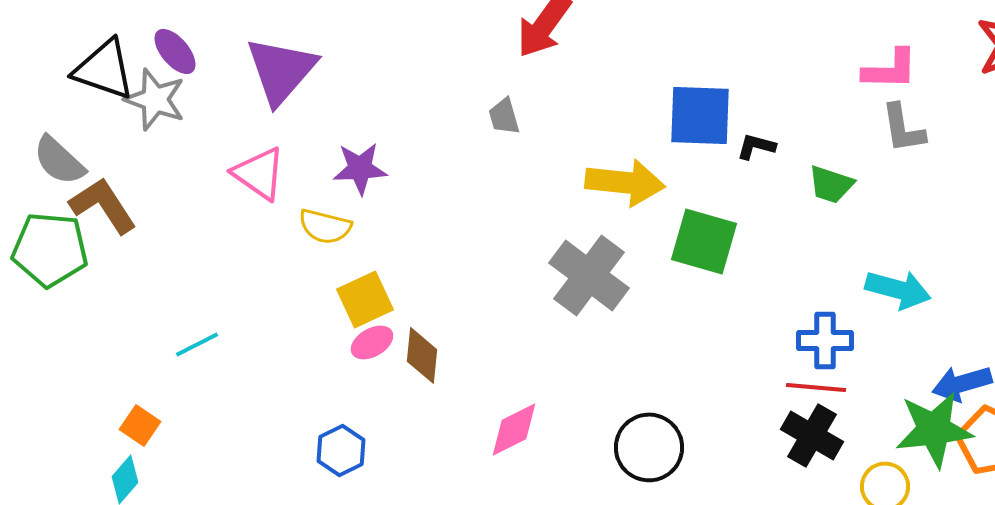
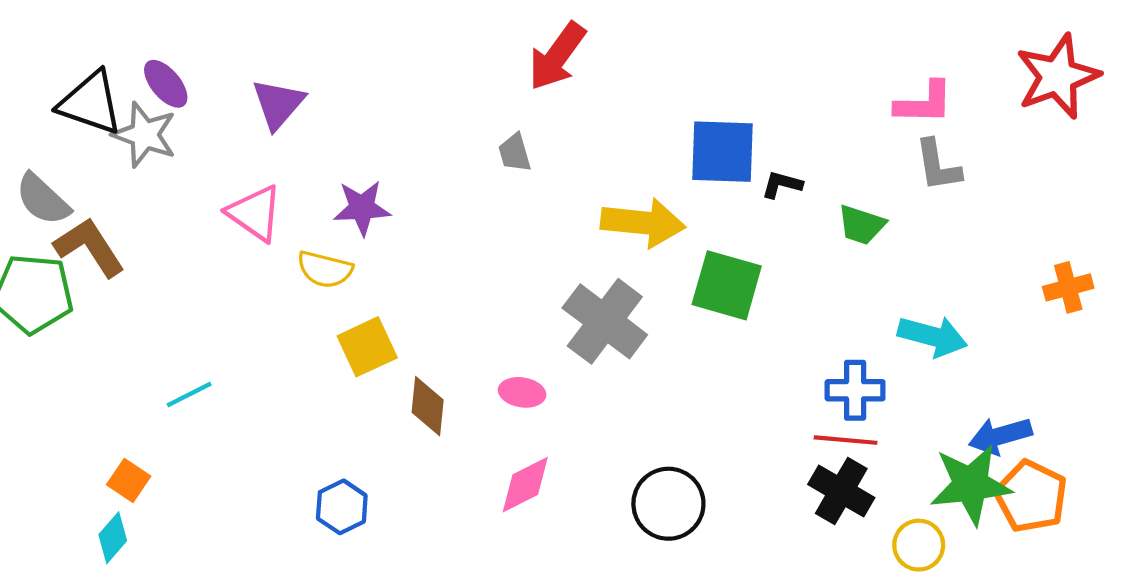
purple triangle: (281, 70) -> (278, 104), size x0.7
pink ellipse: (372, 342) -> (522, 392), moved, turned 39

